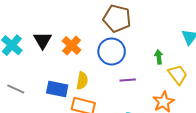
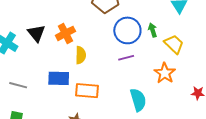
orange cross: (72, 45) -> (65, 33), turned 30
blue circle: (112, 51) -> (127, 30), moved
yellow semicircle: (82, 81) -> (81, 55), moved

